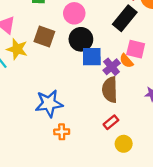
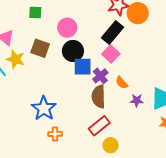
pink square: (136, 49) -> (111, 54), moved, turned 30
orange semicircle: (126, 61) -> (122, 83), moved
blue star: (49, 103) -> (44, 108), turned -30
red rectangle: (111, 122) -> (99, 126), size x1.5

